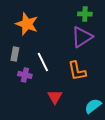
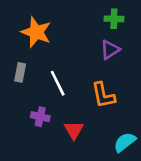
purple triangle: (82, 37) -> (110, 50), size x0.7
purple cross: (25, 75) -> (40, 117), moved

